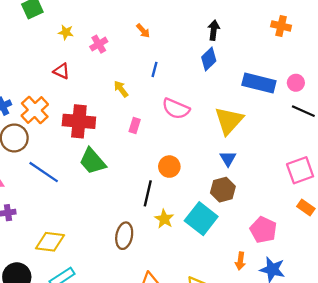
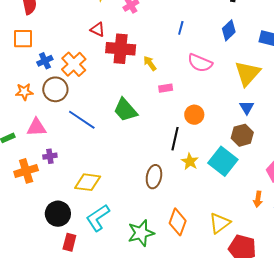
blue diamond: (209, 59) -> (229, 30), moved
yellow arrow: (121, 89) -> (150, 63), moved
red cross: (79, 121) -> (121, 49), moved
pink rectangle: (135, 125) -> (166, 88), moved, turned 64

